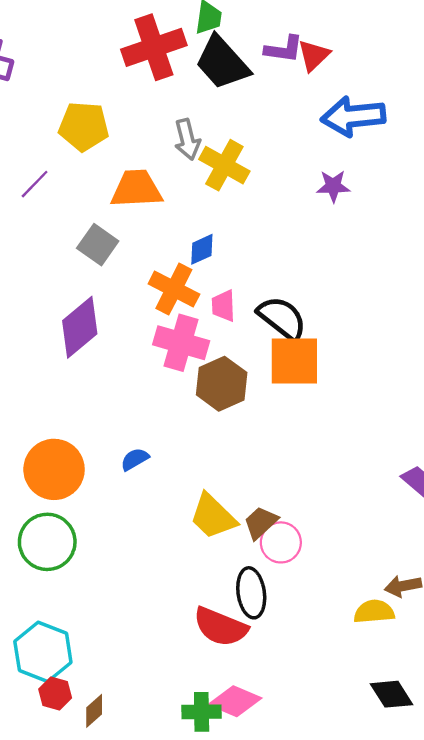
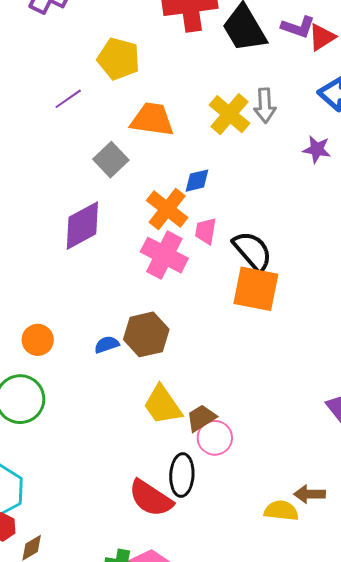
gray arrow: (187, 139) -> (265, 105), moved
brown hexagon: (222, 384) -> (146, 334), moved
orange circle: (54, 469) -> (38, 340), size x0.6

